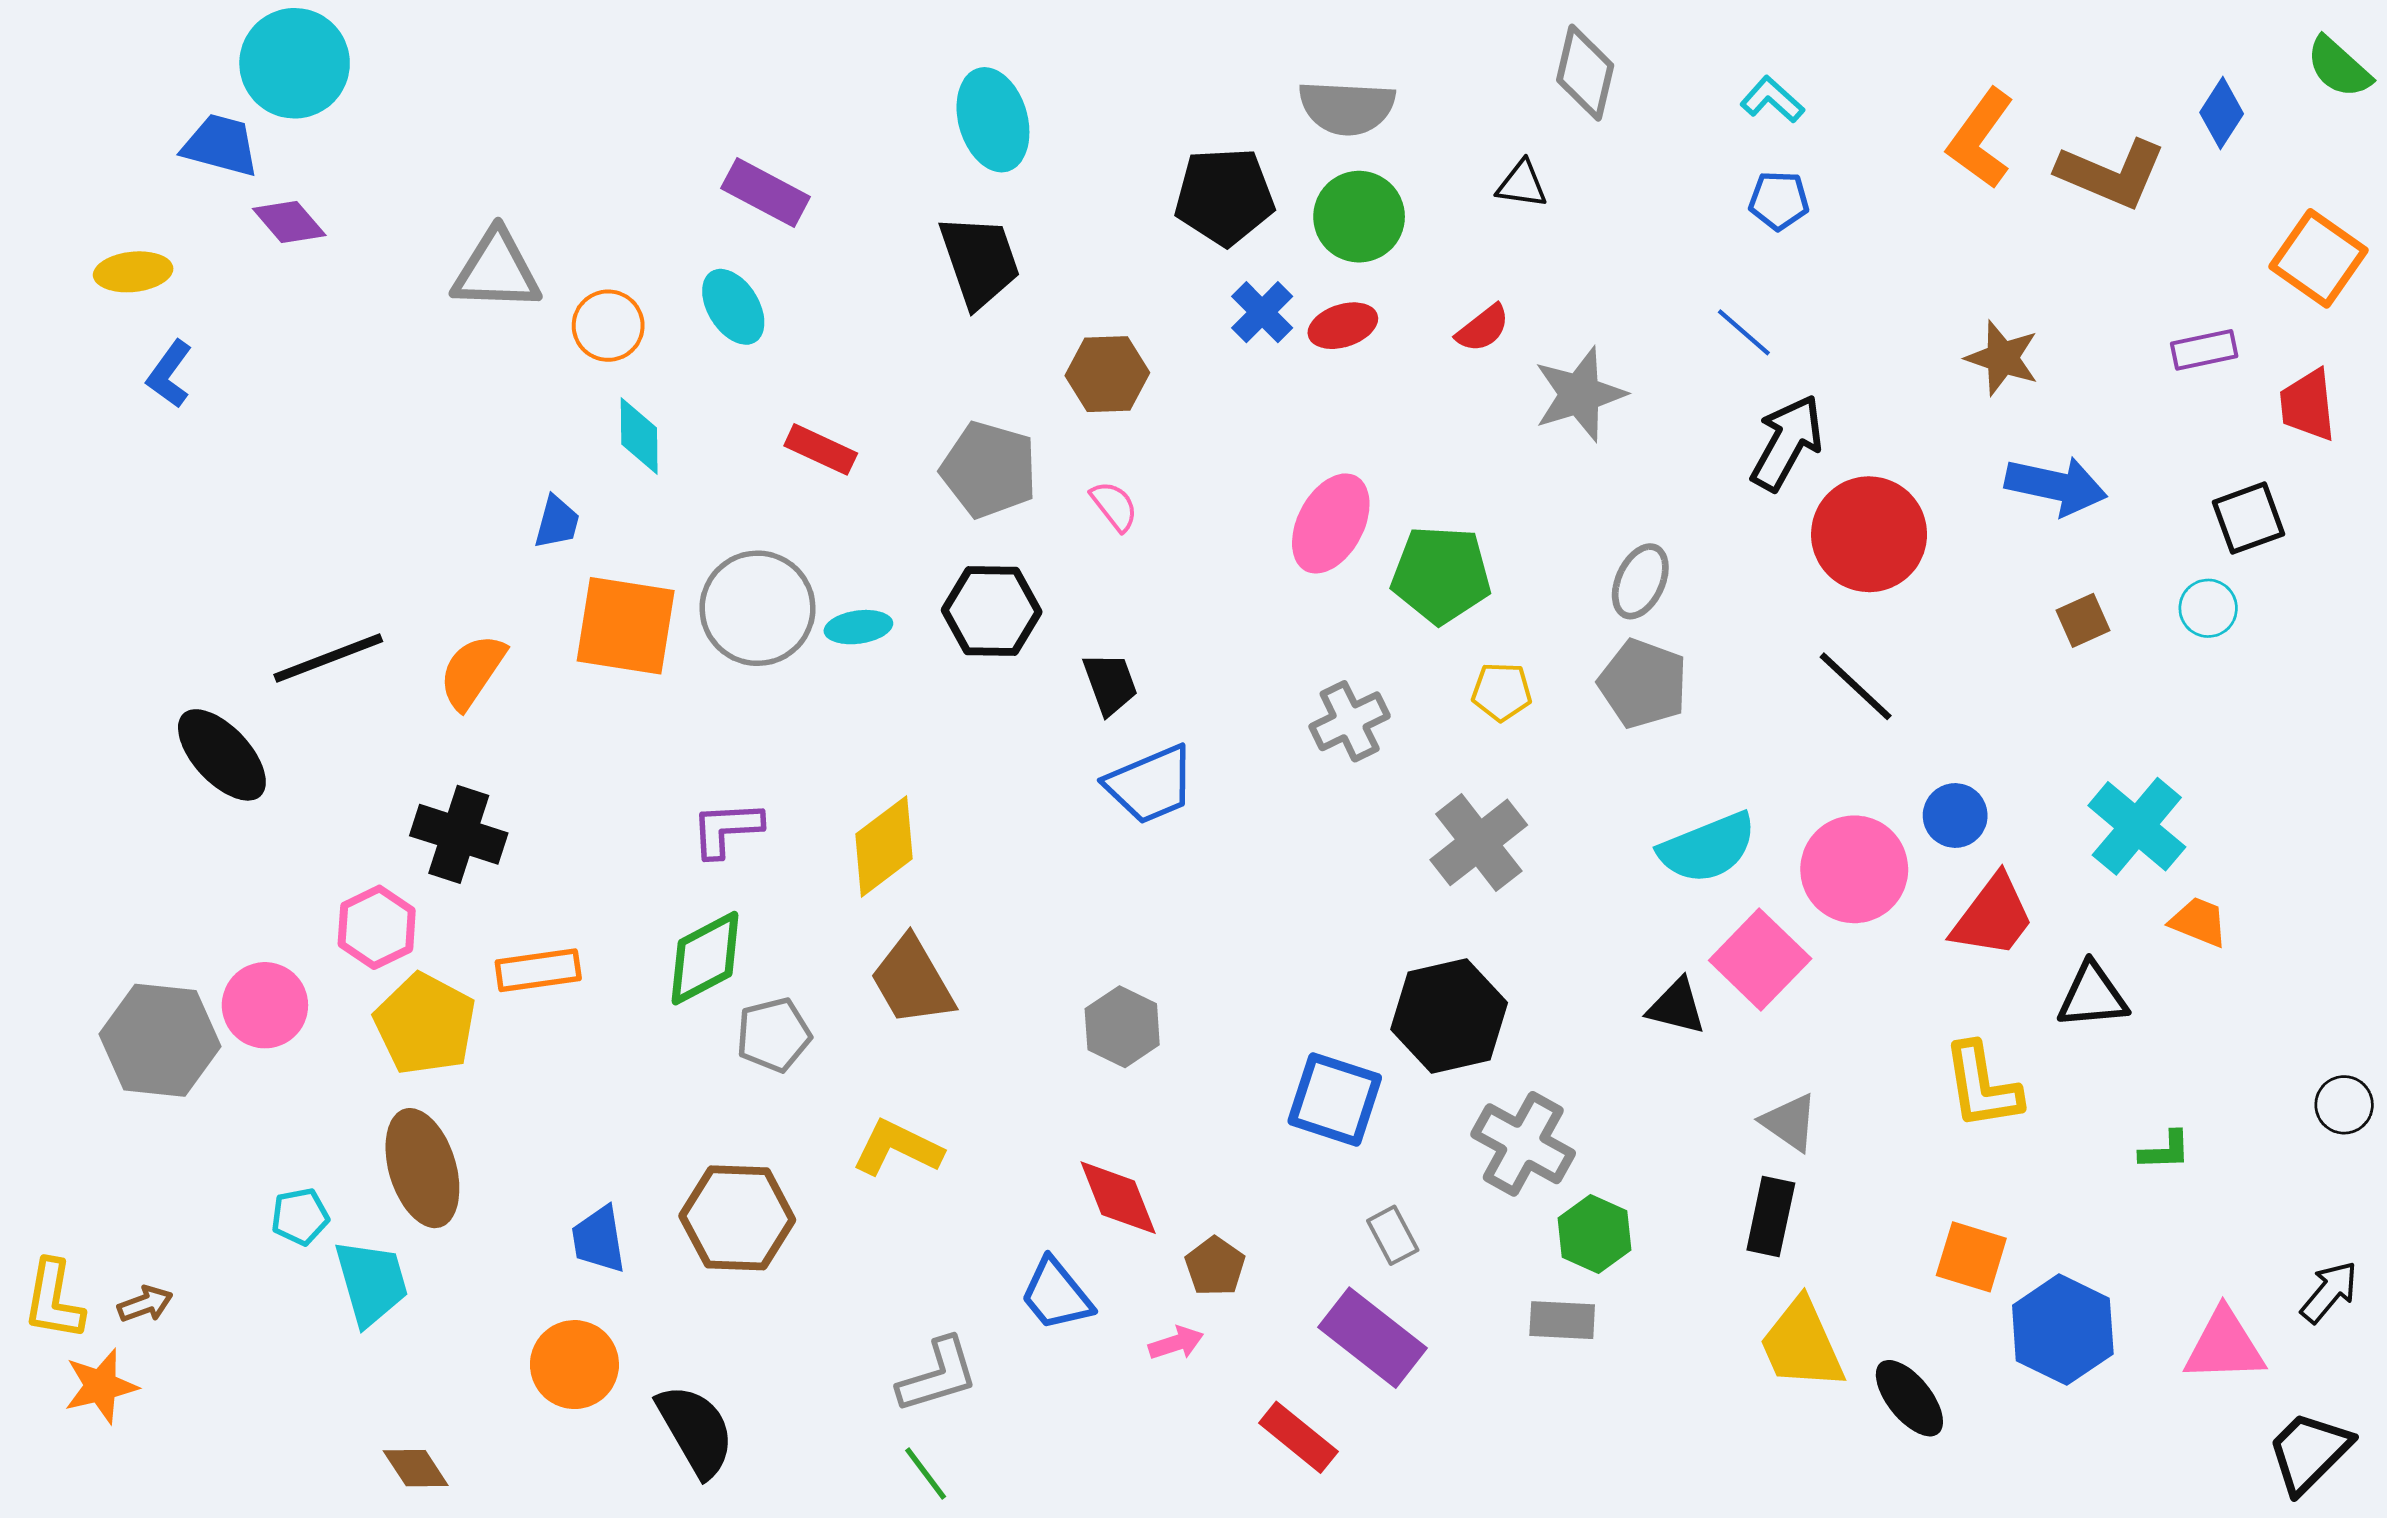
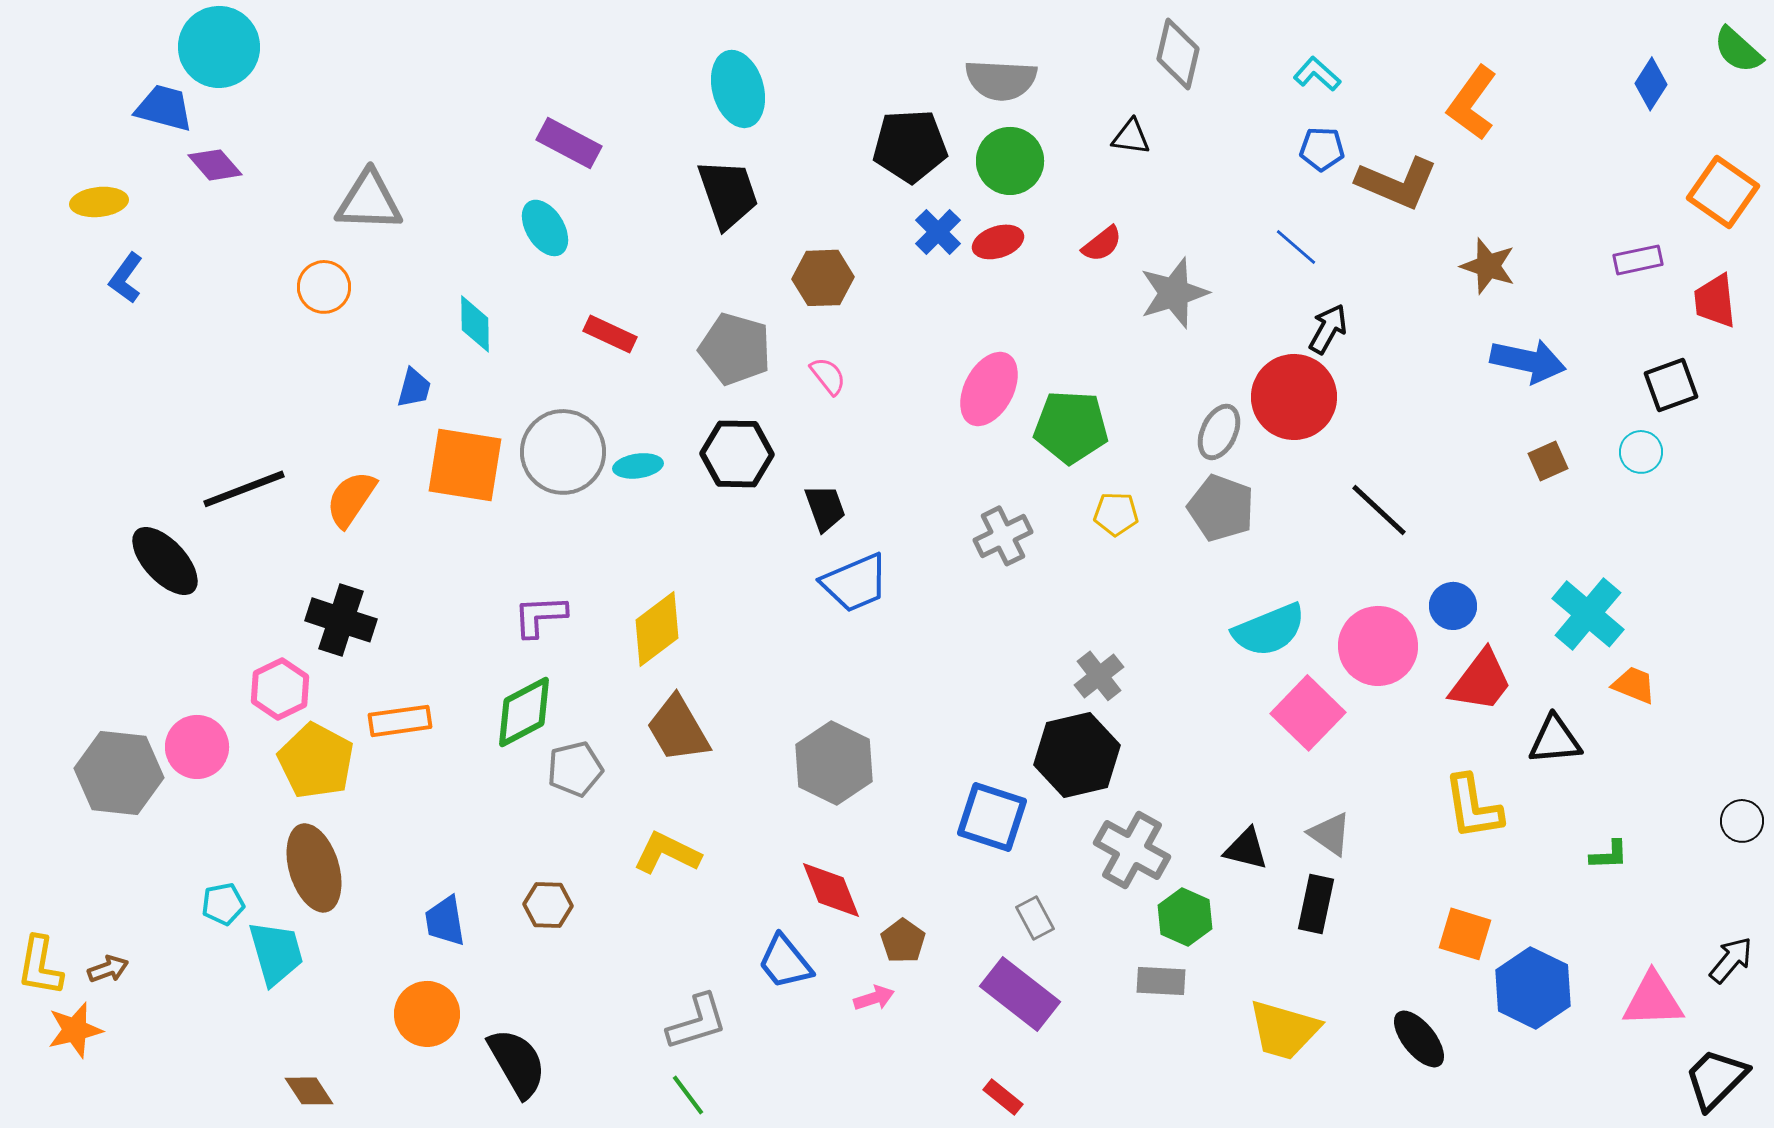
brown L-shape: (2111, 174) -> (1397, 183), moved
orange circle: (608, 326) -> (324, 287), moved
black arrow: (1787, 443) -> (1328, 329), size x0.7
red circle: (1869, 534) -> (1294, 397), moved
gray cross: (1479, 842) -> (1099, 676), moved, size x0.7
black triangle: (1677, 1007) -> (1246, 849), moved
gray hexagon: (1122, 1027) -> (834, 763), size x1.4
brown hexagon: (737, 1218) -> (548, 905), size x0.6
yellow trapezoid: (1802, 1344) -> (1284, 1030), moved, turned -50
red rectangle: (1298, 1437) -> (1003, 1097), moved, size x0.7

